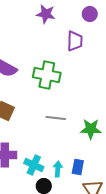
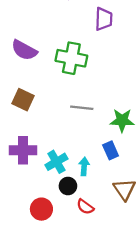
cyan cross: (34, 165) -> (56, 162), turned 36
blue rectangle: (78, 167) -> (111, 150), moved, turned -35

